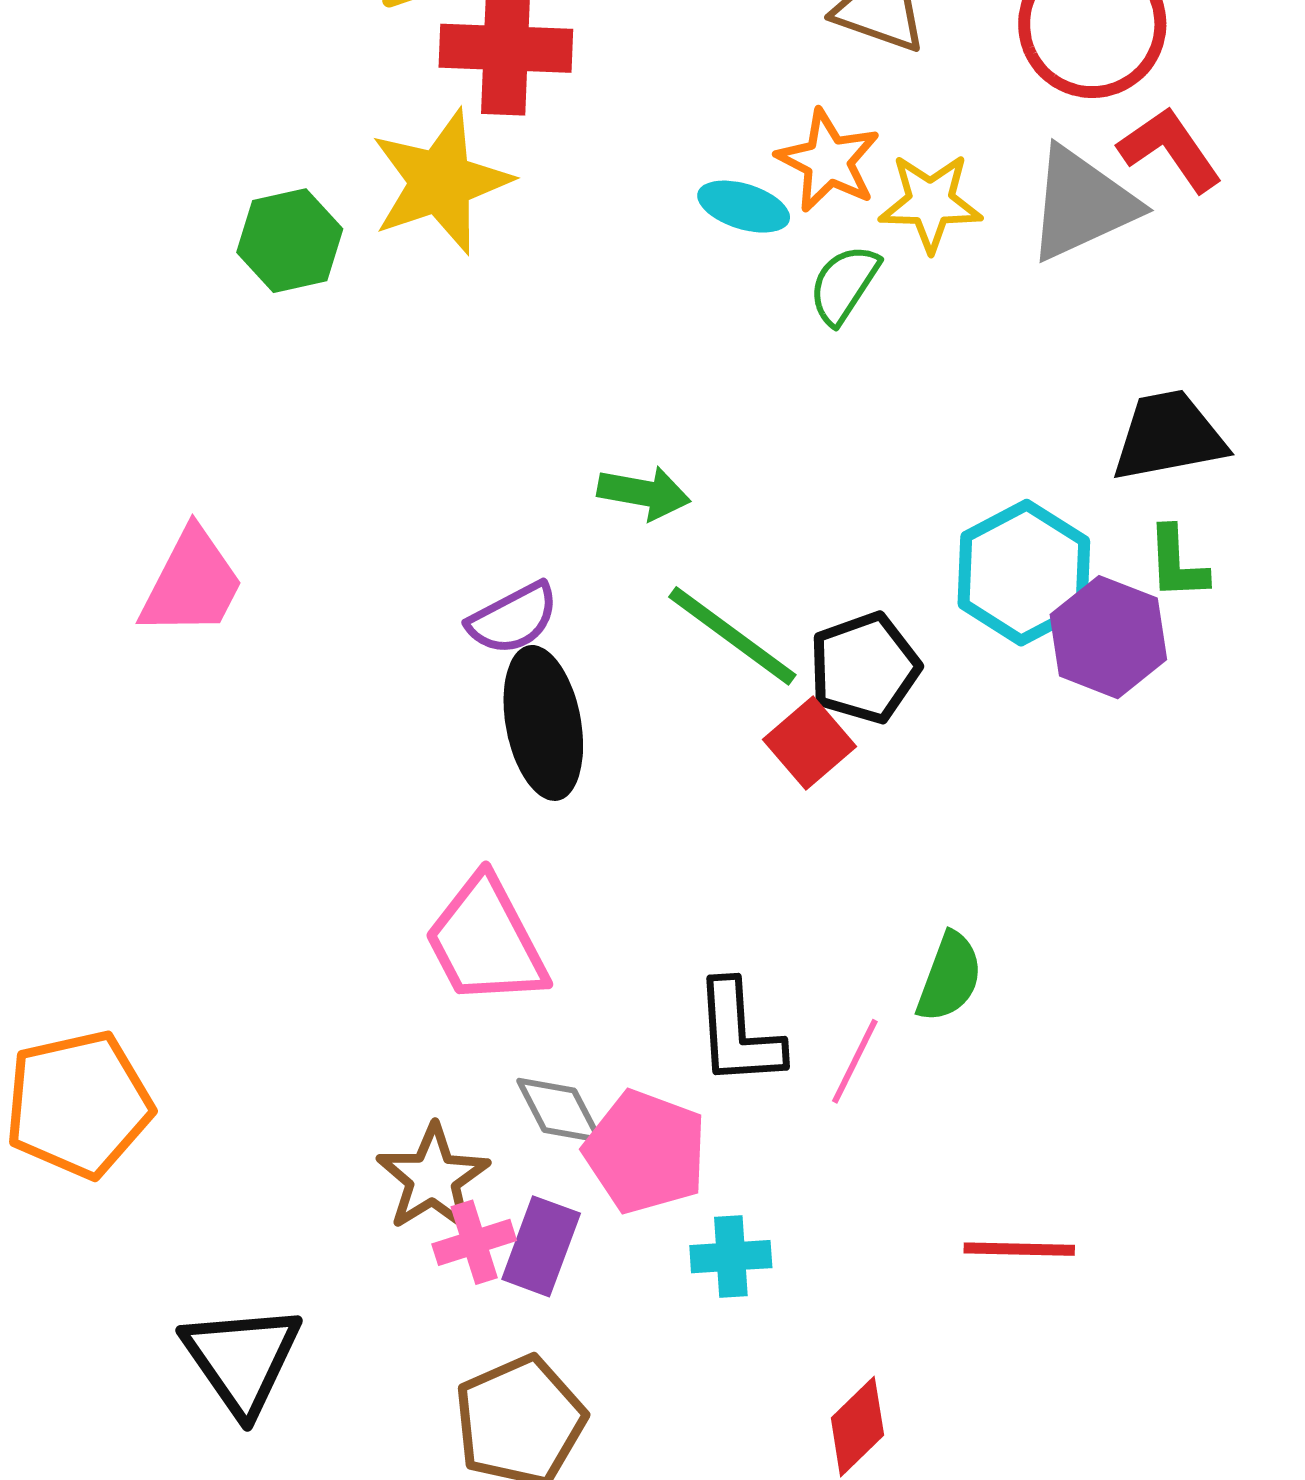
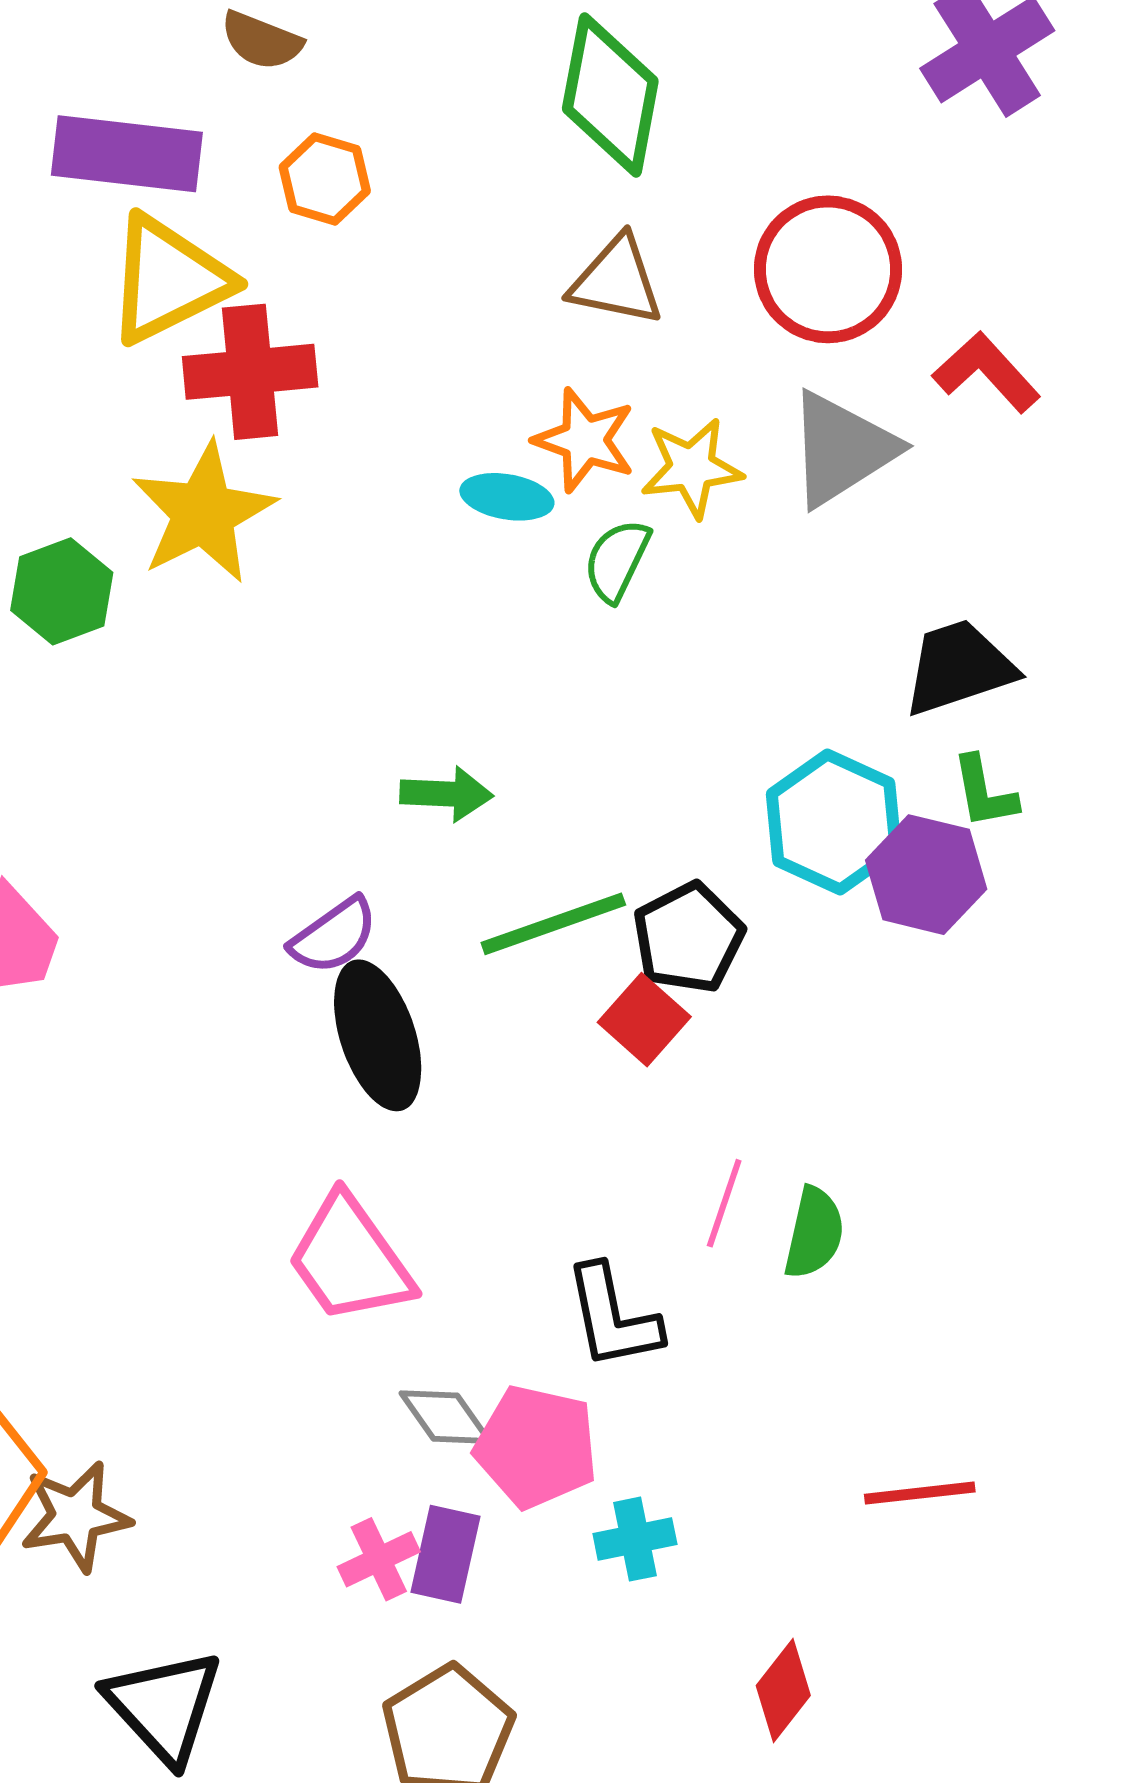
red L-shape: (1170, 149) -> (986, 372), moved
green line: (732, 636) -> (553, 924), turned -48
pink line: (855, 1061) -> (724, 1203), moved
brown star: (433, 1178) -> (76, 1516), moved, turned 30

